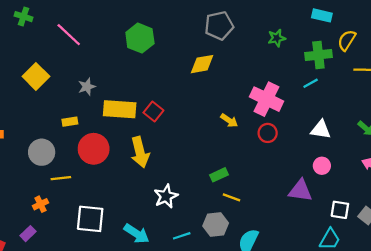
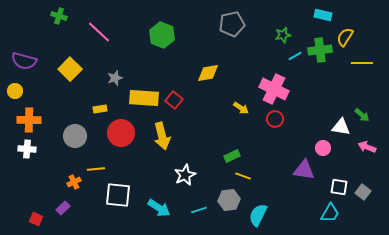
yellow diamond: (202, 64) -> (208, 73), moved
cyan line: (311, 83) -> (295, 56), moved
white triangle: (321, 130) -> (341, 127), moved
yellow line: (61, 178) -> (96, 169), moved

